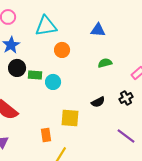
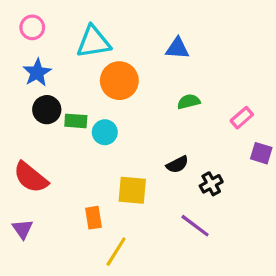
orange circle: (62, 50) -> (119, 81), size x1.5
black cross: (126, 98) -> (211, 184), moved
purple line: (126, 136) -> (195, 226), moved

